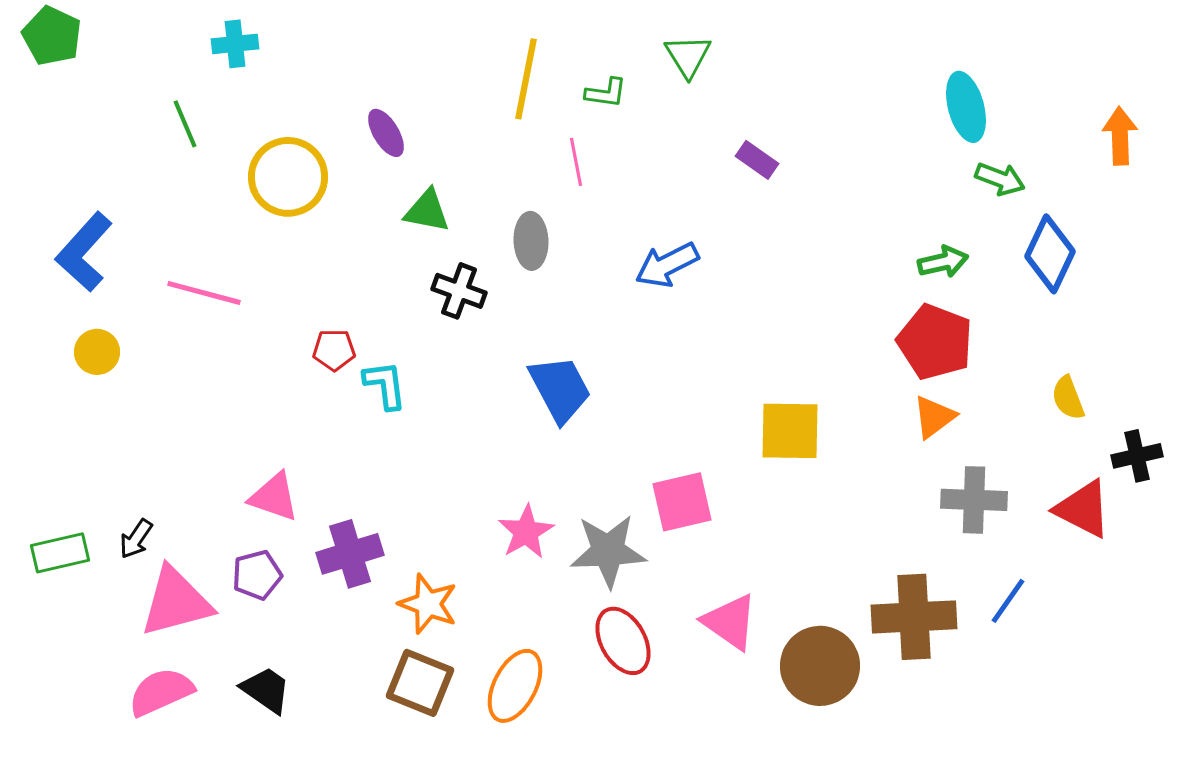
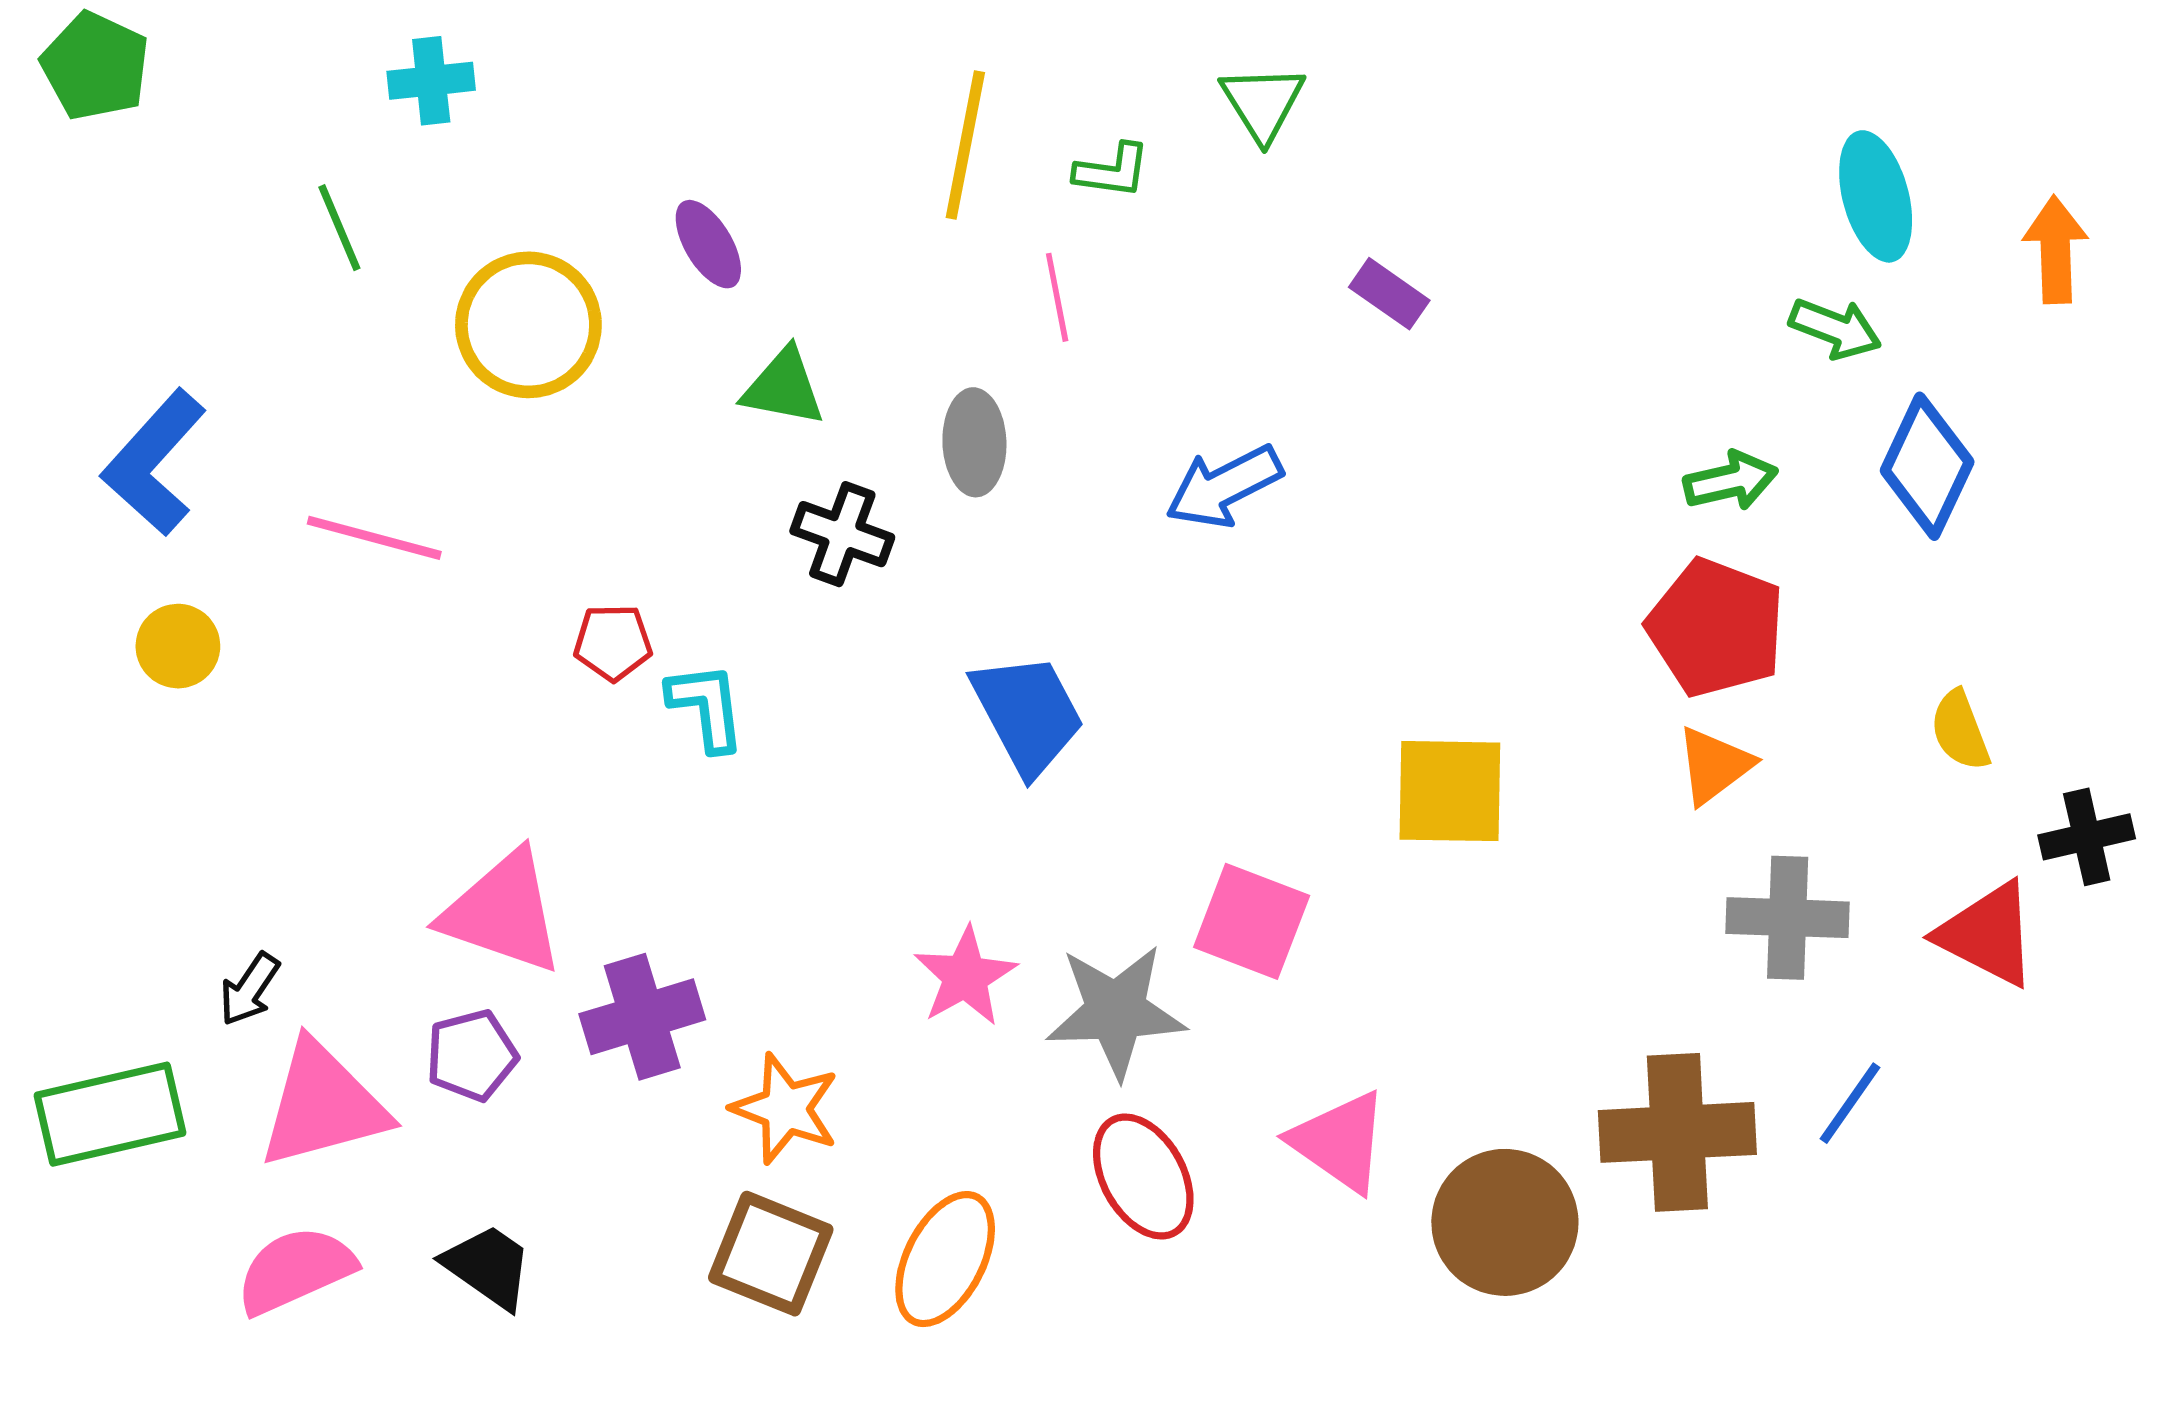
cyan ellipse: (966, 107) -> (1876, 196), moved
pink triangle: (274, 497) -> (503, 912), size x1.4
pink square: (682, 502) -> (1252, 921), turned 34
green rectangle: (60, 553) -> (110, 1114), moved, size x1.4

